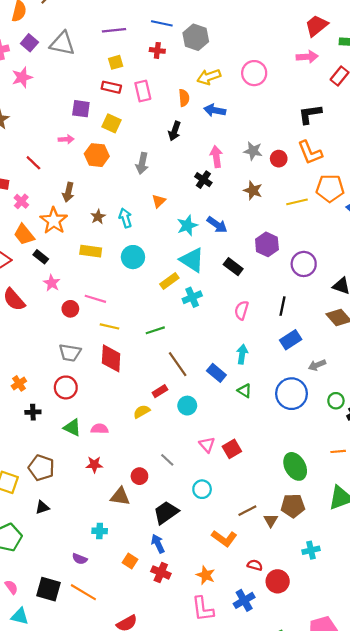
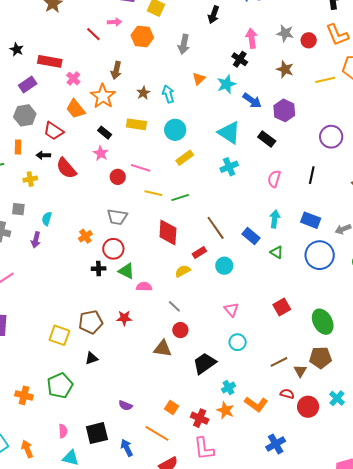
red line: (33, 163) -> (93, 34), moved
cyan star: (187, 225) -> (226, 84), moved
purple hexagon: (267, 244) -> (284, 110), moved
black rectangle: (41, 257) -> (105, 133), moved
yellow rectangle: (169, 281) -> (185, 158), moved
green line: (155, 330) -> (180, 198), moved
blue rectangle: (291, 340) -> (311, 220), moved, turned 54
red diamond: (111, 358) -> (168, 233), moved
orange cross: (19, 383) -> (85, 236), moved
black cross: (33, 412) -> (99, 269), moved
green triangle: (72, 428) -> (126, 271), moved
pink triangle: (207, 445) -> (231, 310), moved
red square: (232, 449) -> (282, 307), moved
gray line: (167, 460) -> (174, 306), moved
red star: (94, 465) -> (124, 318), moved
brown pentagon: (41, 468) -> (91, 322), turned -30
cyan cross: (100, 531) -> (228, 388), moved, turned -32
orange L-shape: (224, 538) -> (256, 404), moved
blue arrow: (158, 544) -> (127, 448), moved
cyan cross: (311, 550) -> (337, 398), turned -35
red semicircle: (255, 565) -> (287, 394), moved
orange star: (206, 575) -> (225, 410), moved
red circle: (278, 581) -> (308, 407), moved
pink semicircle: (11, 587) -> (63, 431), turned 32
black square: (49, 589) -> (97, 433), turned -30
orange line: (83, 592) -> (157, 433), moved
pink L-shape: (203, 609) -> (204, 449), moved

